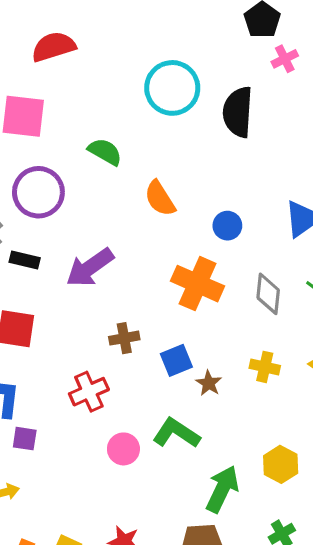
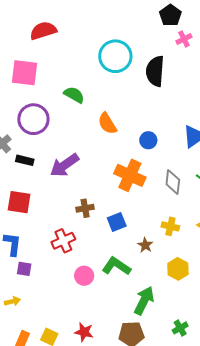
brown star: (209, 383) -> (145, 245), moved
yellow hexagon: (281, 464) -> (178, 269), moved

